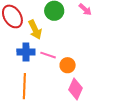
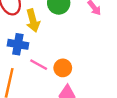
pink line: (48, 55) -> (39, 65), moved

